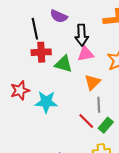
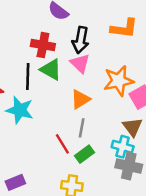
black line: (35, 29) -> (28, 76), moved
red cross: (41, 52) -> (43, 45), moved
pink triangle: (86, 54) -> (80, 63), turned 42

